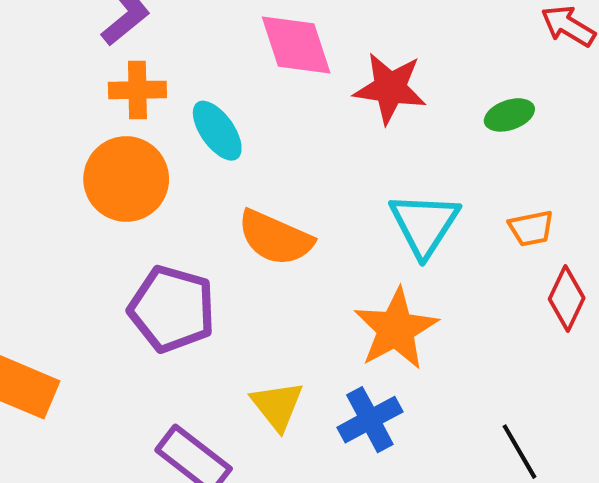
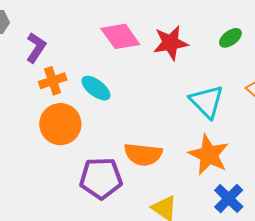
orange semicircle: (275, 238) -> (143, 154), moved
blue cross: (370, 420) -> (229, 199), moved

